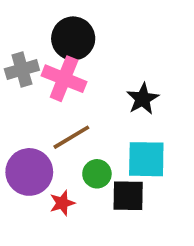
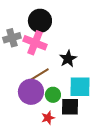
black star: (143, 99) -> (68, 59), moved
purple circle: (29, 172) -> (31, 92), moved
red star: (62, 203) -> (48, 118), moved

